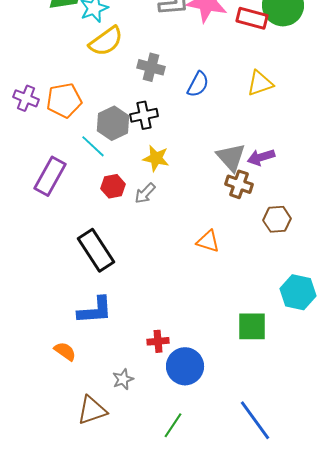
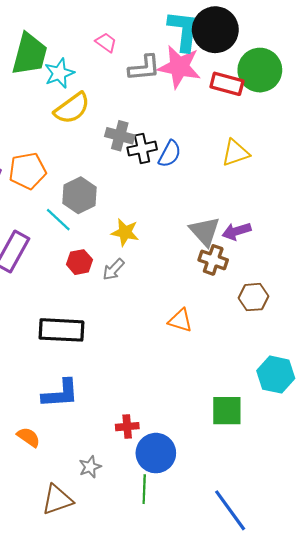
black cross: (144, 115) -> (142, 149), moved
black rectangle: (96, 250) -> (61, 330), turned -54
green line: (173, 425) -> (144, 489), moved, turned -32

